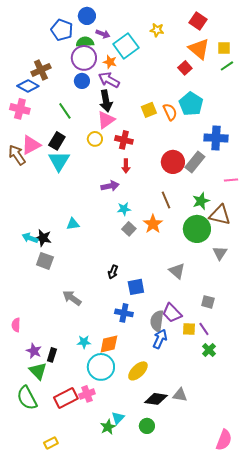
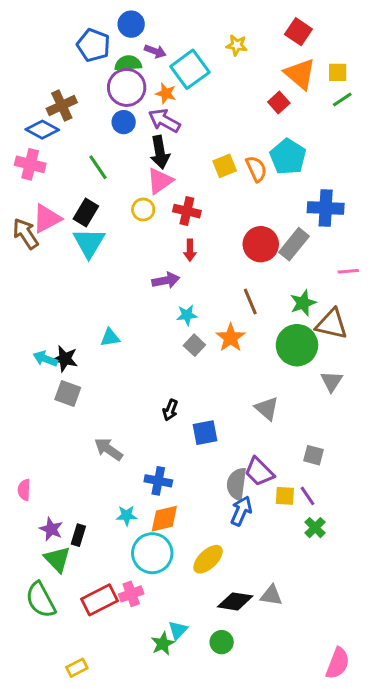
blue cross: (124, 313) -> (158, 481), moved

